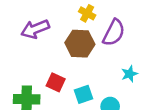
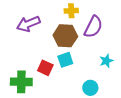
yellow cross: (87, 13) -> (71, 11), turned -32
cyan square: (83, 94) -> (65, 60), moved

